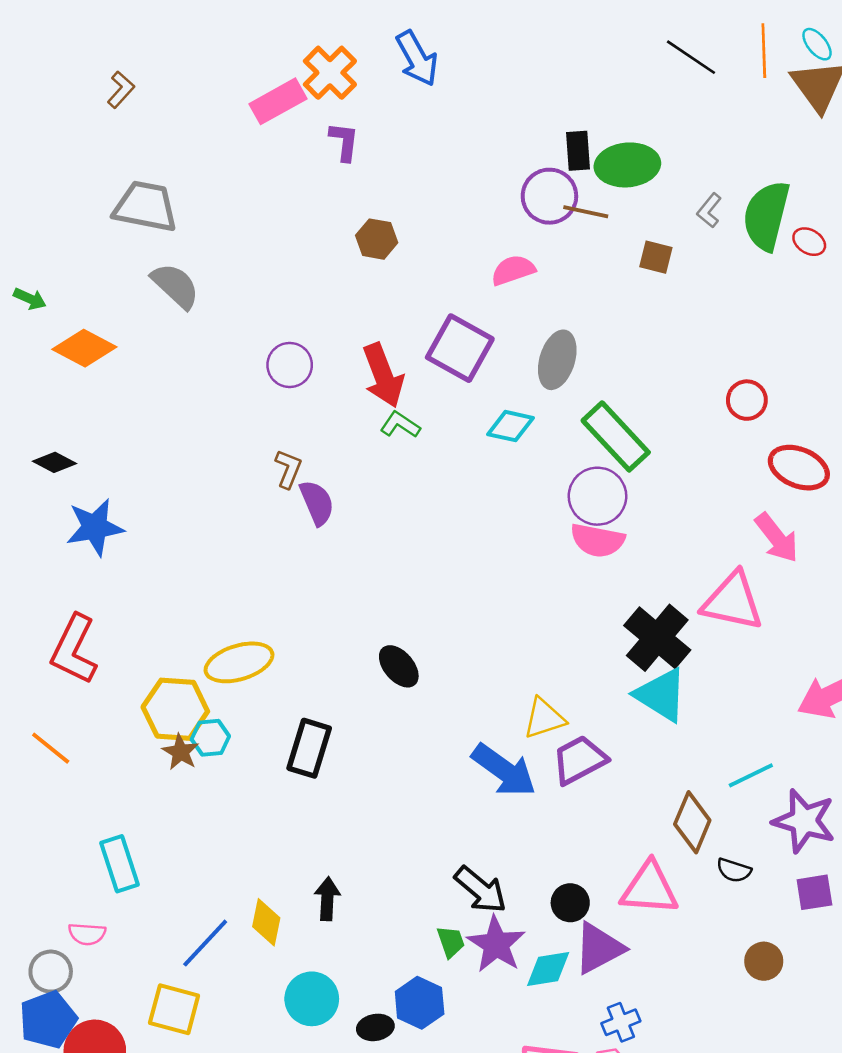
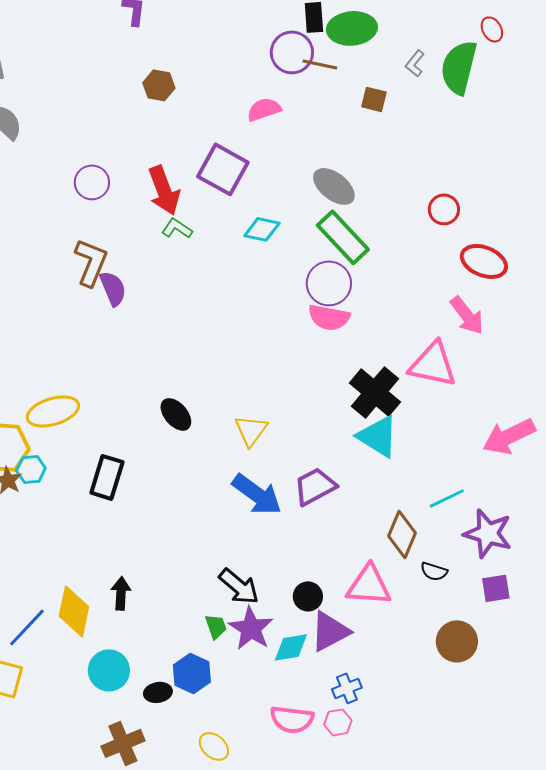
red ellipse: (809, 242) -> (492, 29), moved, turned 30
gray ellipse: (557, 360) -> (334, 186), moved, turned -69
brown L-shape: (288, 469) -> (91, 262), size x1.6
yellow triangle: (544, 718) -> (251, 430), moved, turned -36
yellow diamond: (266, 922) -> (74, 611), size x1.4
brown circle: (764, 961) -> (457, 641), size x1.4

